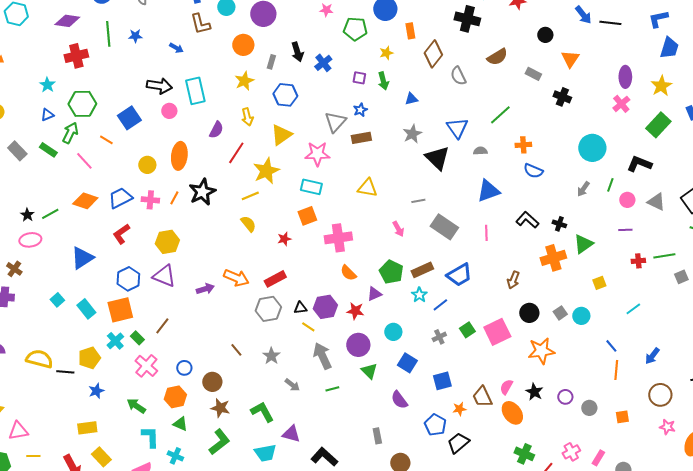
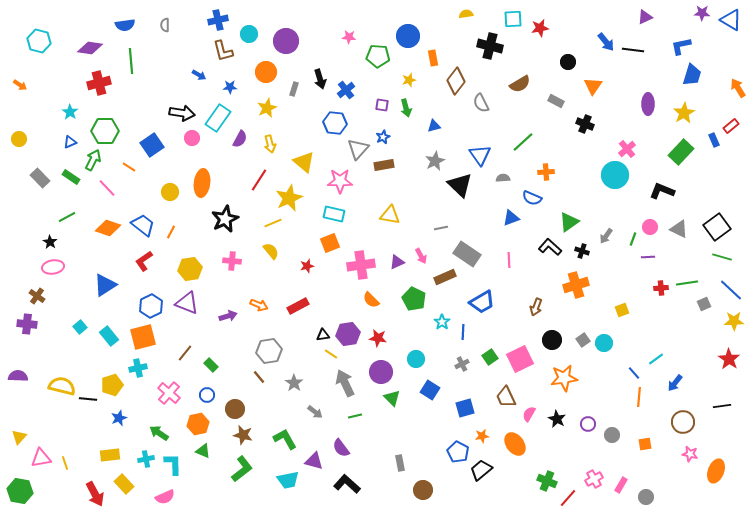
blue star: (135, 36) -> (230, 87), moved
cyan rectangle: (195, 91) -> (218, 118), turned 48
blue hexagon: (285, 95) -> (335, 123), moved
pink cross: (621, 104) -> (627, 149), moved
purple semicircle: (216, 130) -> (240, 139), moved
yellow triangle: (281, 135) -> (304, 162), turned -45
blue semicircle: (533, 171) -> (532, 198), moved
green line: (610, 185) -> (633, 239), moved
gray arrow: (583, 189) -> (606, 236), moved
blue triangle: (488, 191) -> (511, 218), size x0.7
blue trapezoid: (120, 198) -> (143, 225), turned 65
orange line: (174, 198) -> (171, 232), moved
pink cross: (150, 200) -> (232, 261), moved
green line: (50, 214) -> (67, 217), moved
green triangle: (583, 244) -> (569, 222), moved
brown rectangle: (422, 270) -> (445, 277), moved
orange arrow: (236, 278) -> (259, 305), size x0.7
purple triangle: (374, 294) -> (397, 262), moved
blue line: (440, 305) -> (463, 332), turned -49
gray hexagon: (268, 309) -> (269, 351), moved
cyan line: (633, 309) -> (656, 359), moved
green rectangle: (137, 338) -> (211, 365), moved
cyan cross: (115, 341) -> (138, 368), turned 30
brown trapezoid: (482, 397) -> (506, 397), moved
purple semicircle: (399, 400) -> (341, 448), moved
orange ellipse: (512, 413) -> (515, 444), moved
yellow line: (33, 456) -> (65, 463), moved, turned 72
cyan cross: (175, 456) -> (146, 459), moved, turned -35

